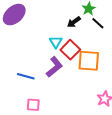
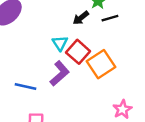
black line: (98, 23) -> (110, 18), turned -56
orange square: (89, 61) -> (101, 64), turned -35

